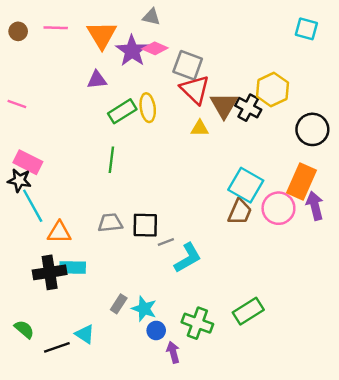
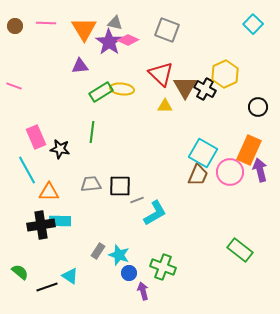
gray triangle: (151, 17) -> (115, 23), moved
cyan square: (306, 29) -> (253, 24), turned 30
gray square: (188, 65) -> (167, 30), moved
yellow ellipse: (148, 108) -> (122, 89), turned -75
black circle: (312, 129) -> (258, 107), size x0.7
pink rectangle: (28, 162) -> (36, 137), moved, turned 40
black star: (19, 180) -> (60, 149), moved
green rectangle: (248, 311) -> (240, 250), moved, turned 70

